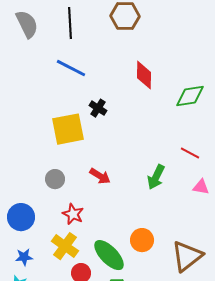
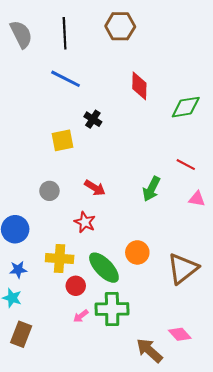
yellow square: (68, 129) -> (63, 140), size x0.7
red star: (73, 214) -> (85, 222), moved
yellow cross: (65, 246) -> (60, 259), turned -32

